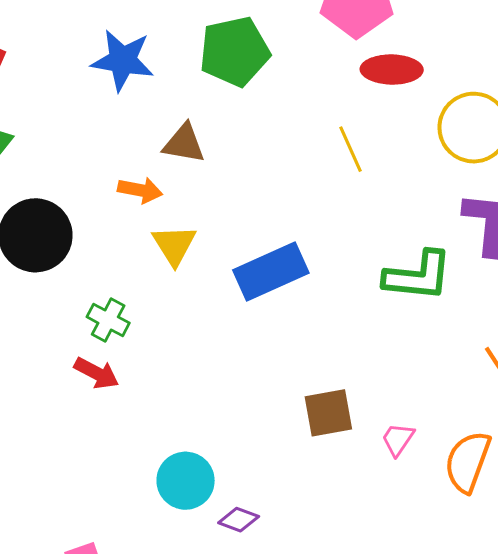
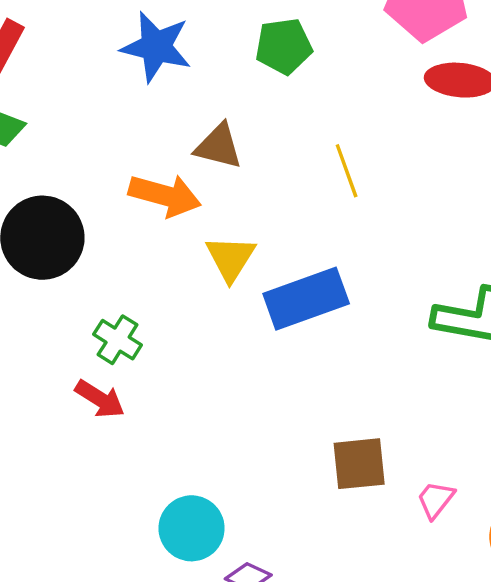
green pentagon: (235, 51) -> (284, 46), size x0.7
yellow line: (350, 149) -> (347, 171), moved
orange arrow: (140, 190) -> (165, 195), size x1.4
yellow triangle: (174, 245) -> (231, 258), moved

